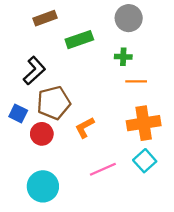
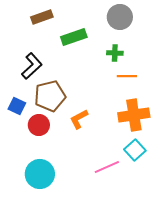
pink line: (103, 169) -> (107, 167), moved

